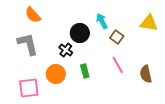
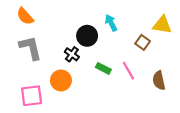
orange semicircle: (33, 15) -> (25, 16), moved
brown square: (117, 37) -> (143, 42), moved
green rectangle: (85, 71) -> (103, 68), moved, turned -48

